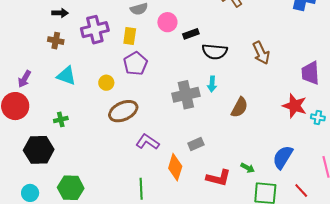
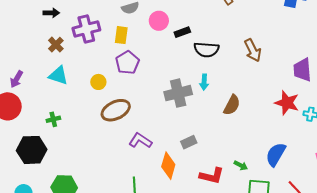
brown cross: (56, 41) -> (56, 45), moved, turned 35

